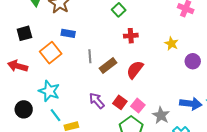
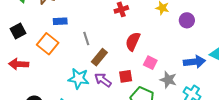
brown rectangle: (108, 65) -> (99, 57), moved
cyan star: (49, 91) -> (79, 79), moved
red square: (120, 102) -> (126, 76), turned -32
pink square: (138, 106) -> (150, 63), moved

